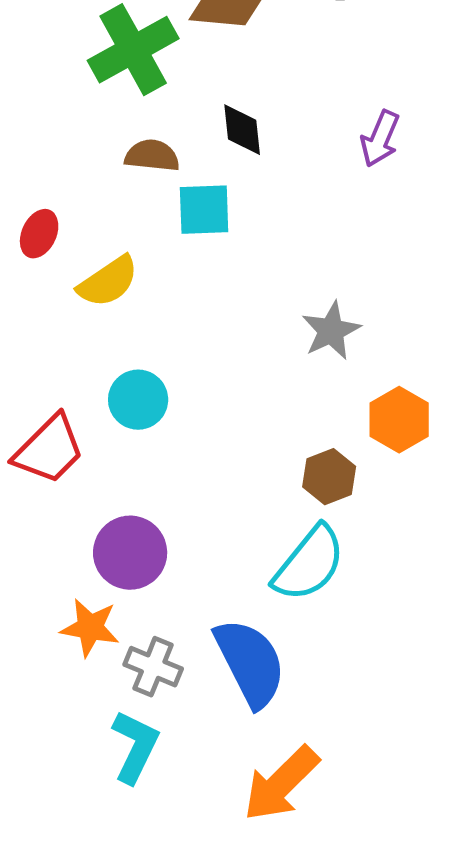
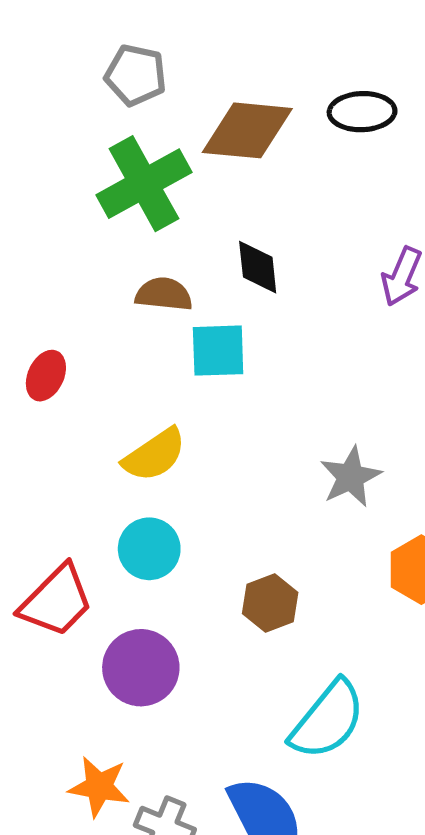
yellow semicircle: (108, 282) -> (154, 455), moved
brown hexagon: (329, 477) -> (270, 603), moved
purple circle: (130, 553) -> (141, 668), moved

